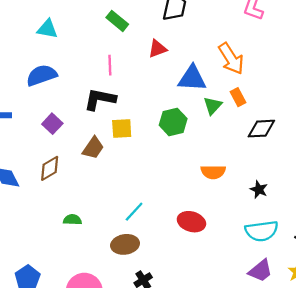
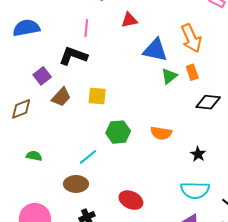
green hexagon: (173, 122) -> (118, 132), moved
purple square: (52, 124) -> (42, 76), moved
yellow square: (122, 128) -> (97, 96), moved
red ellipse: (191, 222) -> (131, 200), moved

